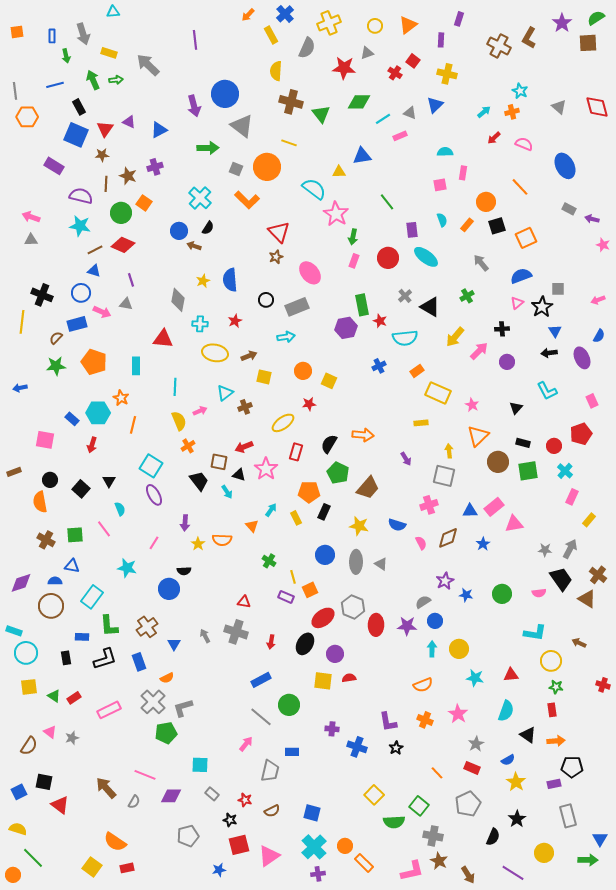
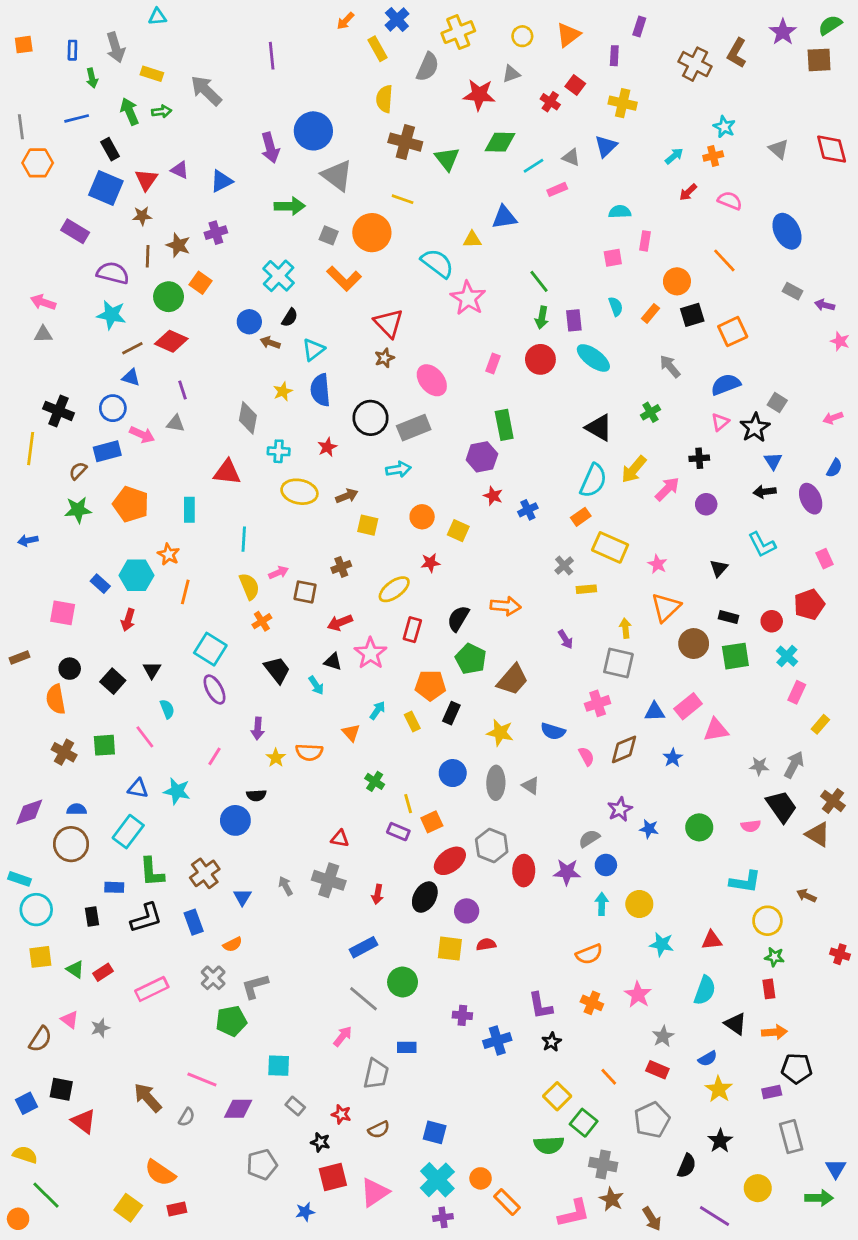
green arrow: (353, 237) -> (542, 318), moved
gray square: (558, 289) -> (777, 403), turned 32
gray cross: (405, 296) -> (564, 566), moved
black circle: (266, 300) -> (370, 418), size x1.6
red star: (380, 321) -> (493, 496), moved
cyan semicircle: (405, 338) -> (593, 481), moved, turned -60
cyan triangle: (225, 393) -> (313, 350), moved
brown square: (219, 462) -> (305, 592), moved
blue triangle: (72, 566) -> (138, 788), moved
gray cross: (153, 702) -> (213, 978), size x0.7
blue cross: (357, 747) -> (497, 1041), turned -36
yellow square: (374, 795) -> (557, 1096), moved

